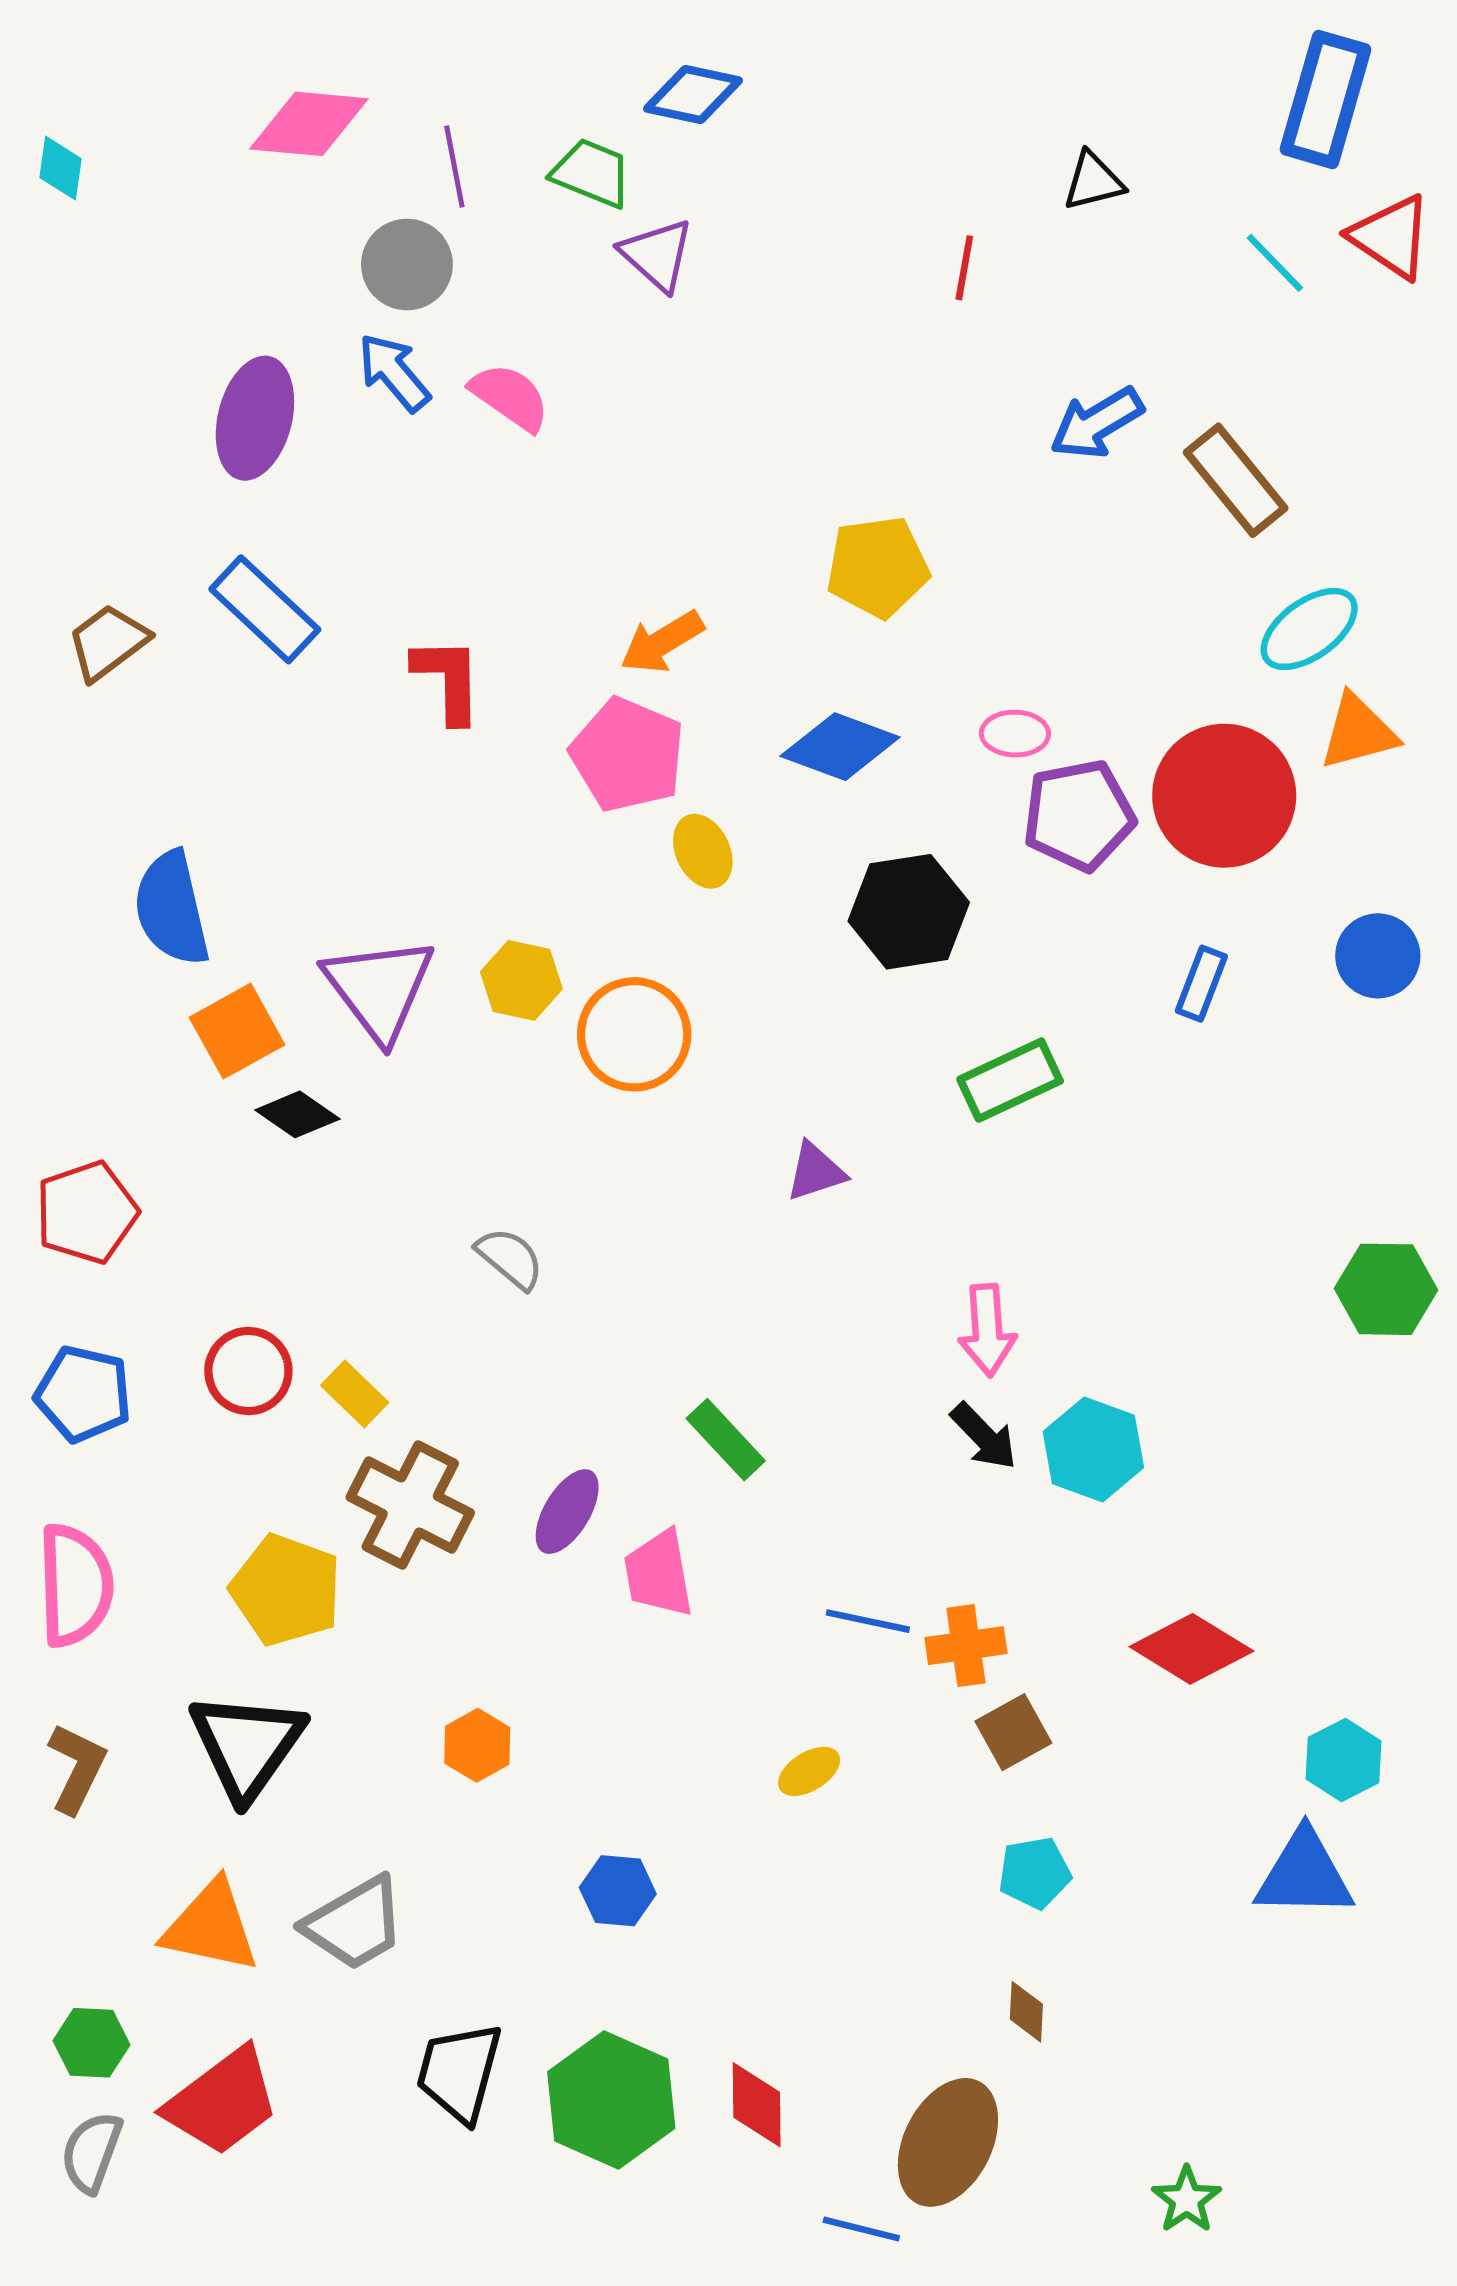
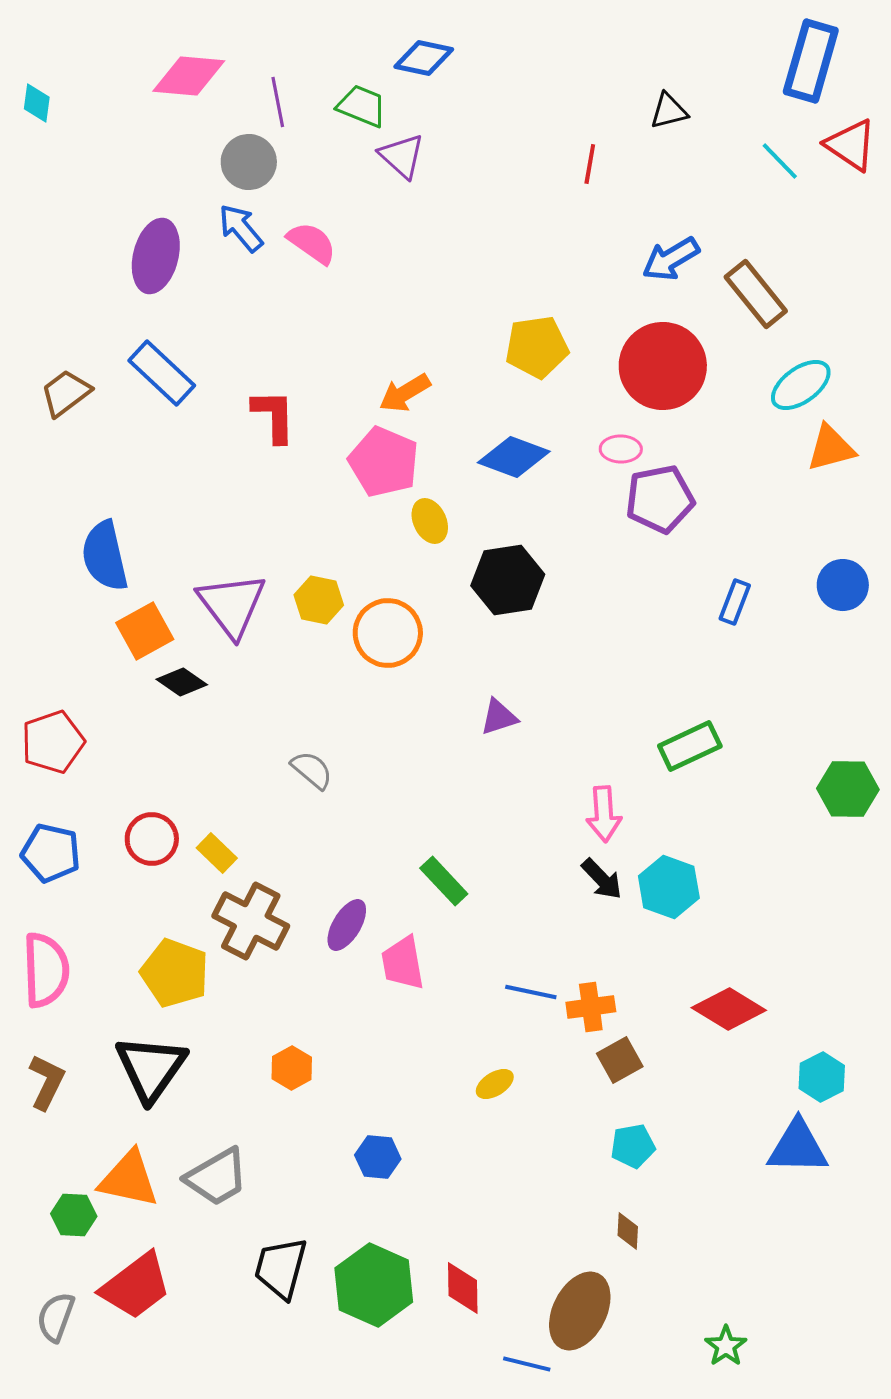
red circle: (1224, 796) -> (663, 366), moved
black hexagon: (909, 912) -> (508, 580), moved
green rectangle: (1010, 1080) -> (690, 746), moved
green hexagon: (92, 2043) -> (74, 1215), moved

